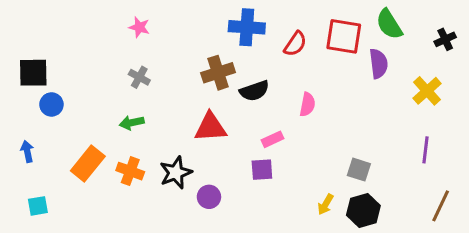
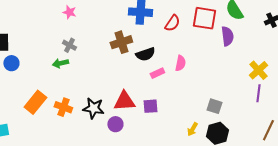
yellow cross: (427, 91) -> (258, 70), moved
green arrow: (132, 123) -> (60, 63), moved
red triangle: (210, 127) -> (124, 101), moved
pink rectangle: (273, 139) -> (157, 73), moved
black star: (176, 173) -> (93, 108), turned 30

